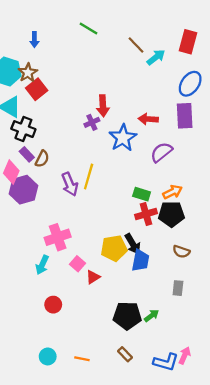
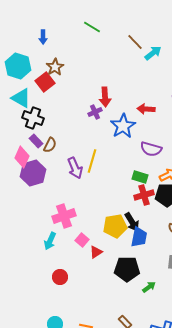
brown star: (28, 73) -> (55, 67), moved
purple semicircle: (161, 152) -> (151, 149), moved, turned -125
black pentagon: (127, 316) -> (127, 269), moved

